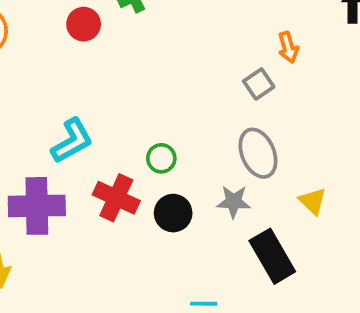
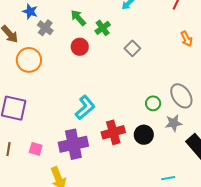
gray square: (259, 84) -> (132, 48), moved
green circle: (161, 158) -> (153, 103), moved
red cross: (116, 198) -> (113, 132), turned -30

